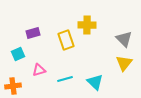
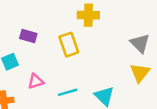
yellow cross: (87, 25) -> (88, 15), moved
purple rectangle: (33, 33) -> (28, 36), turned 32

